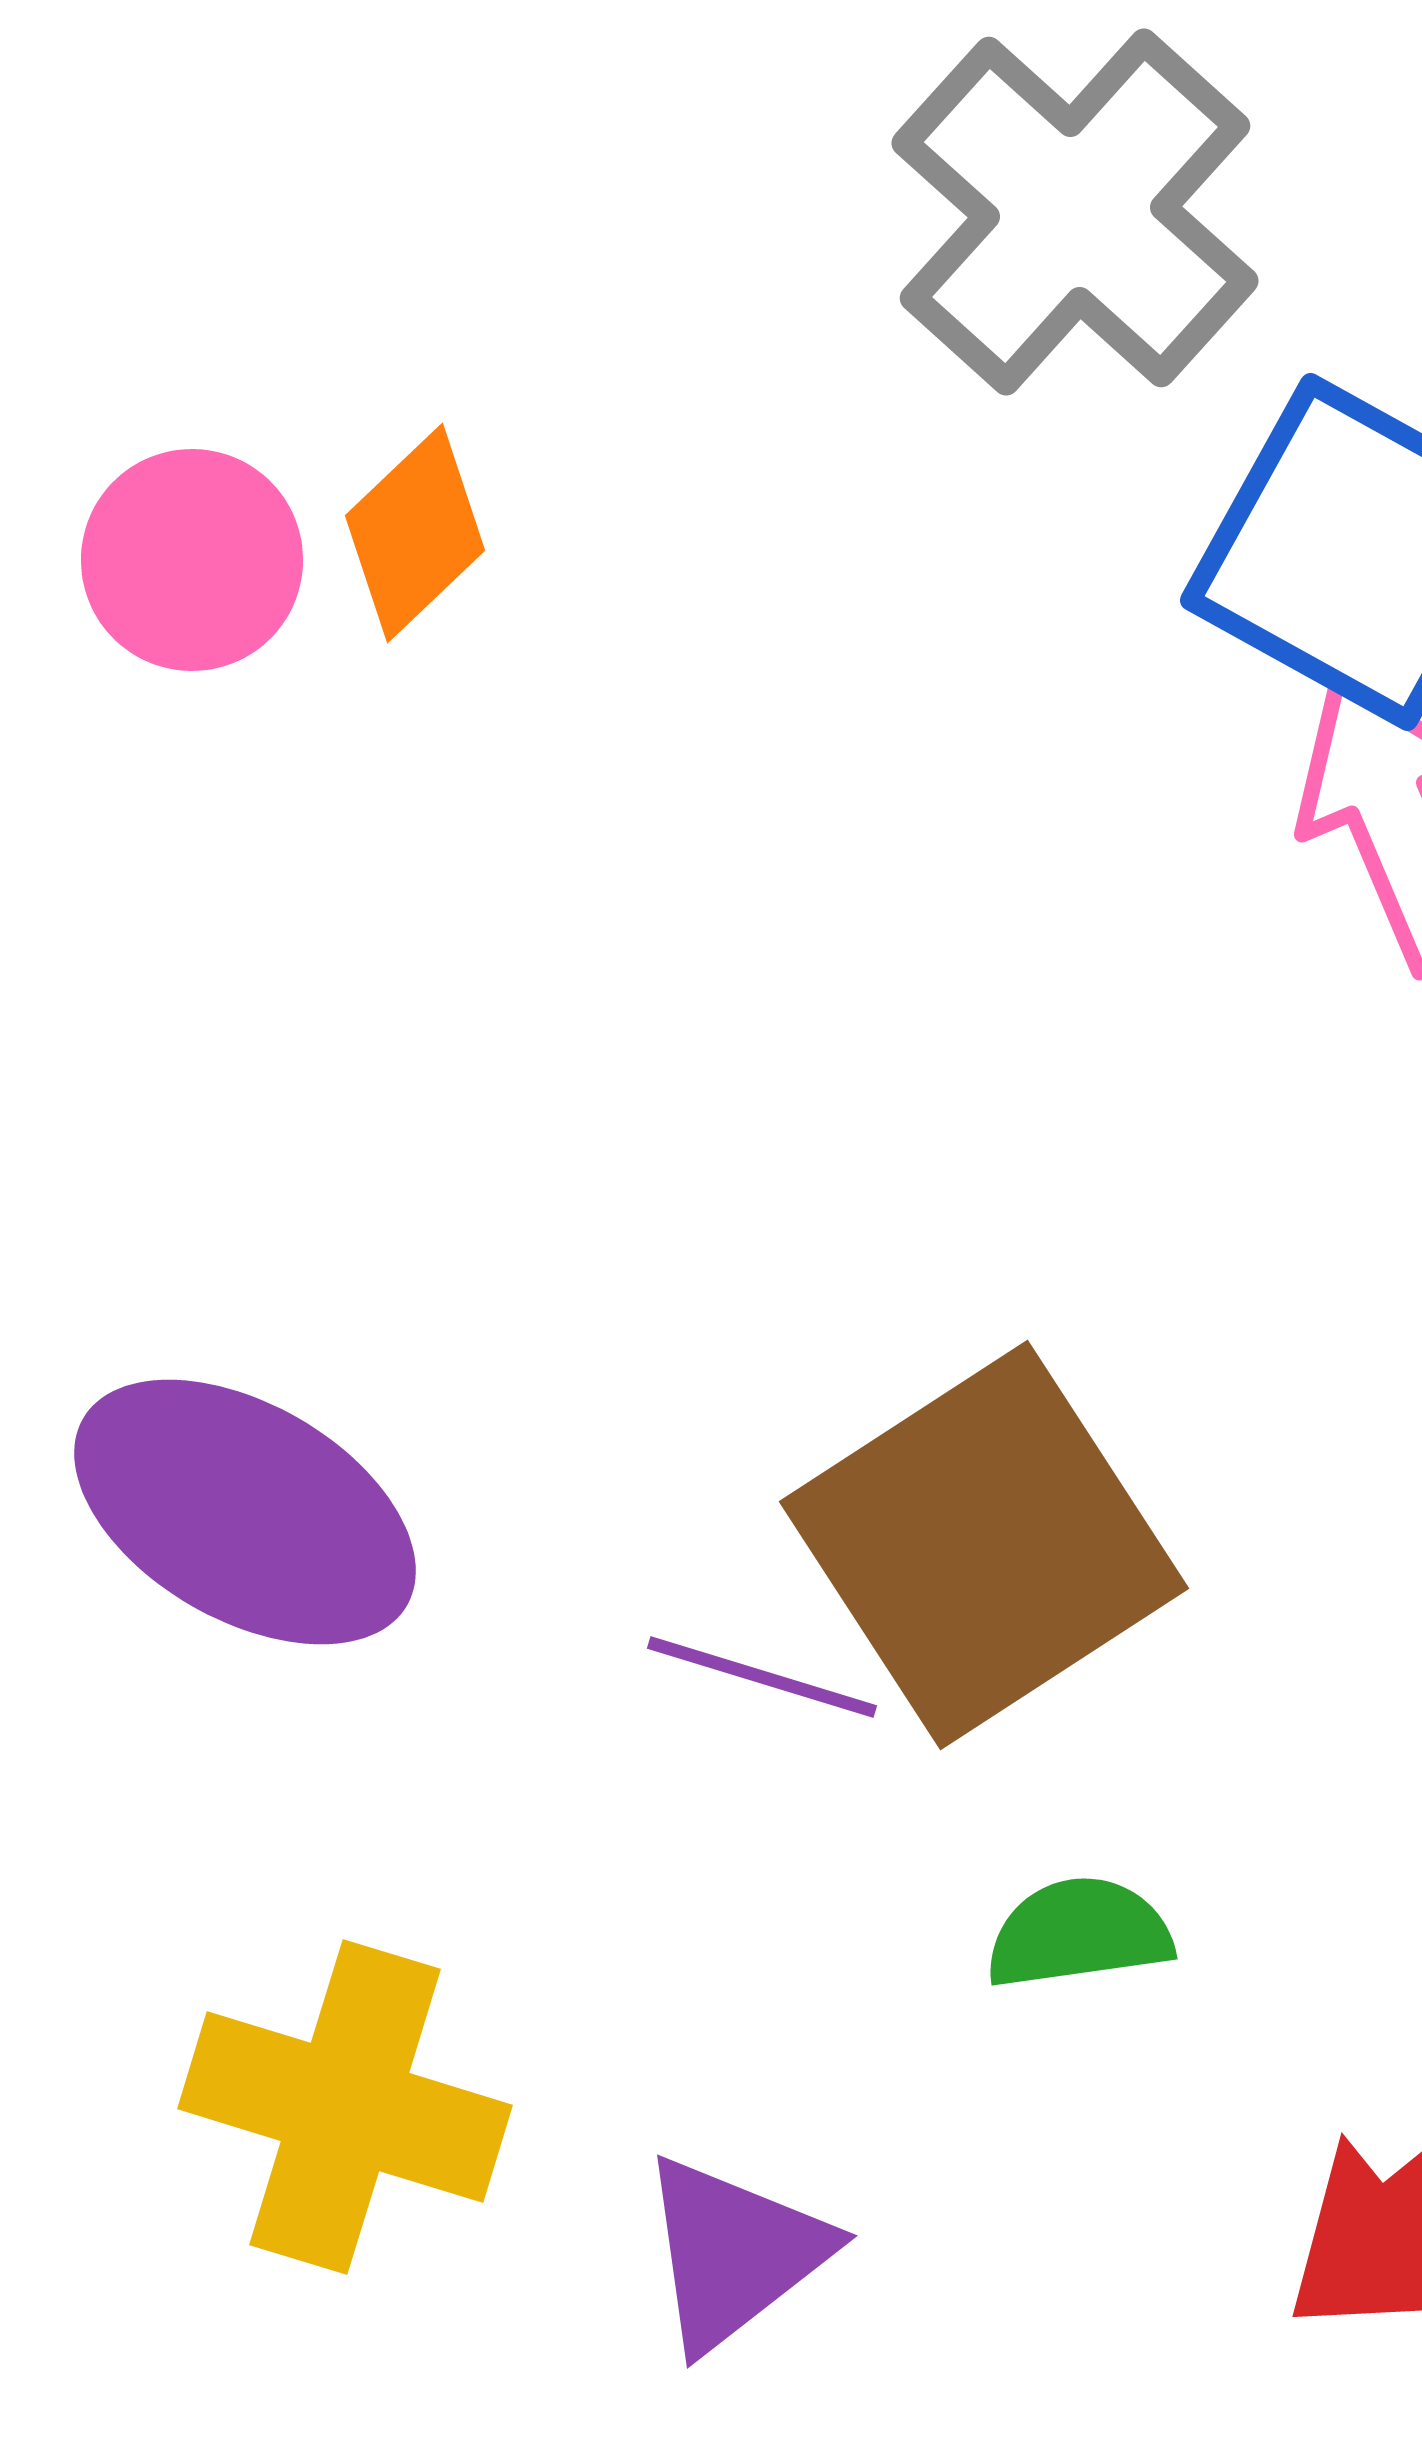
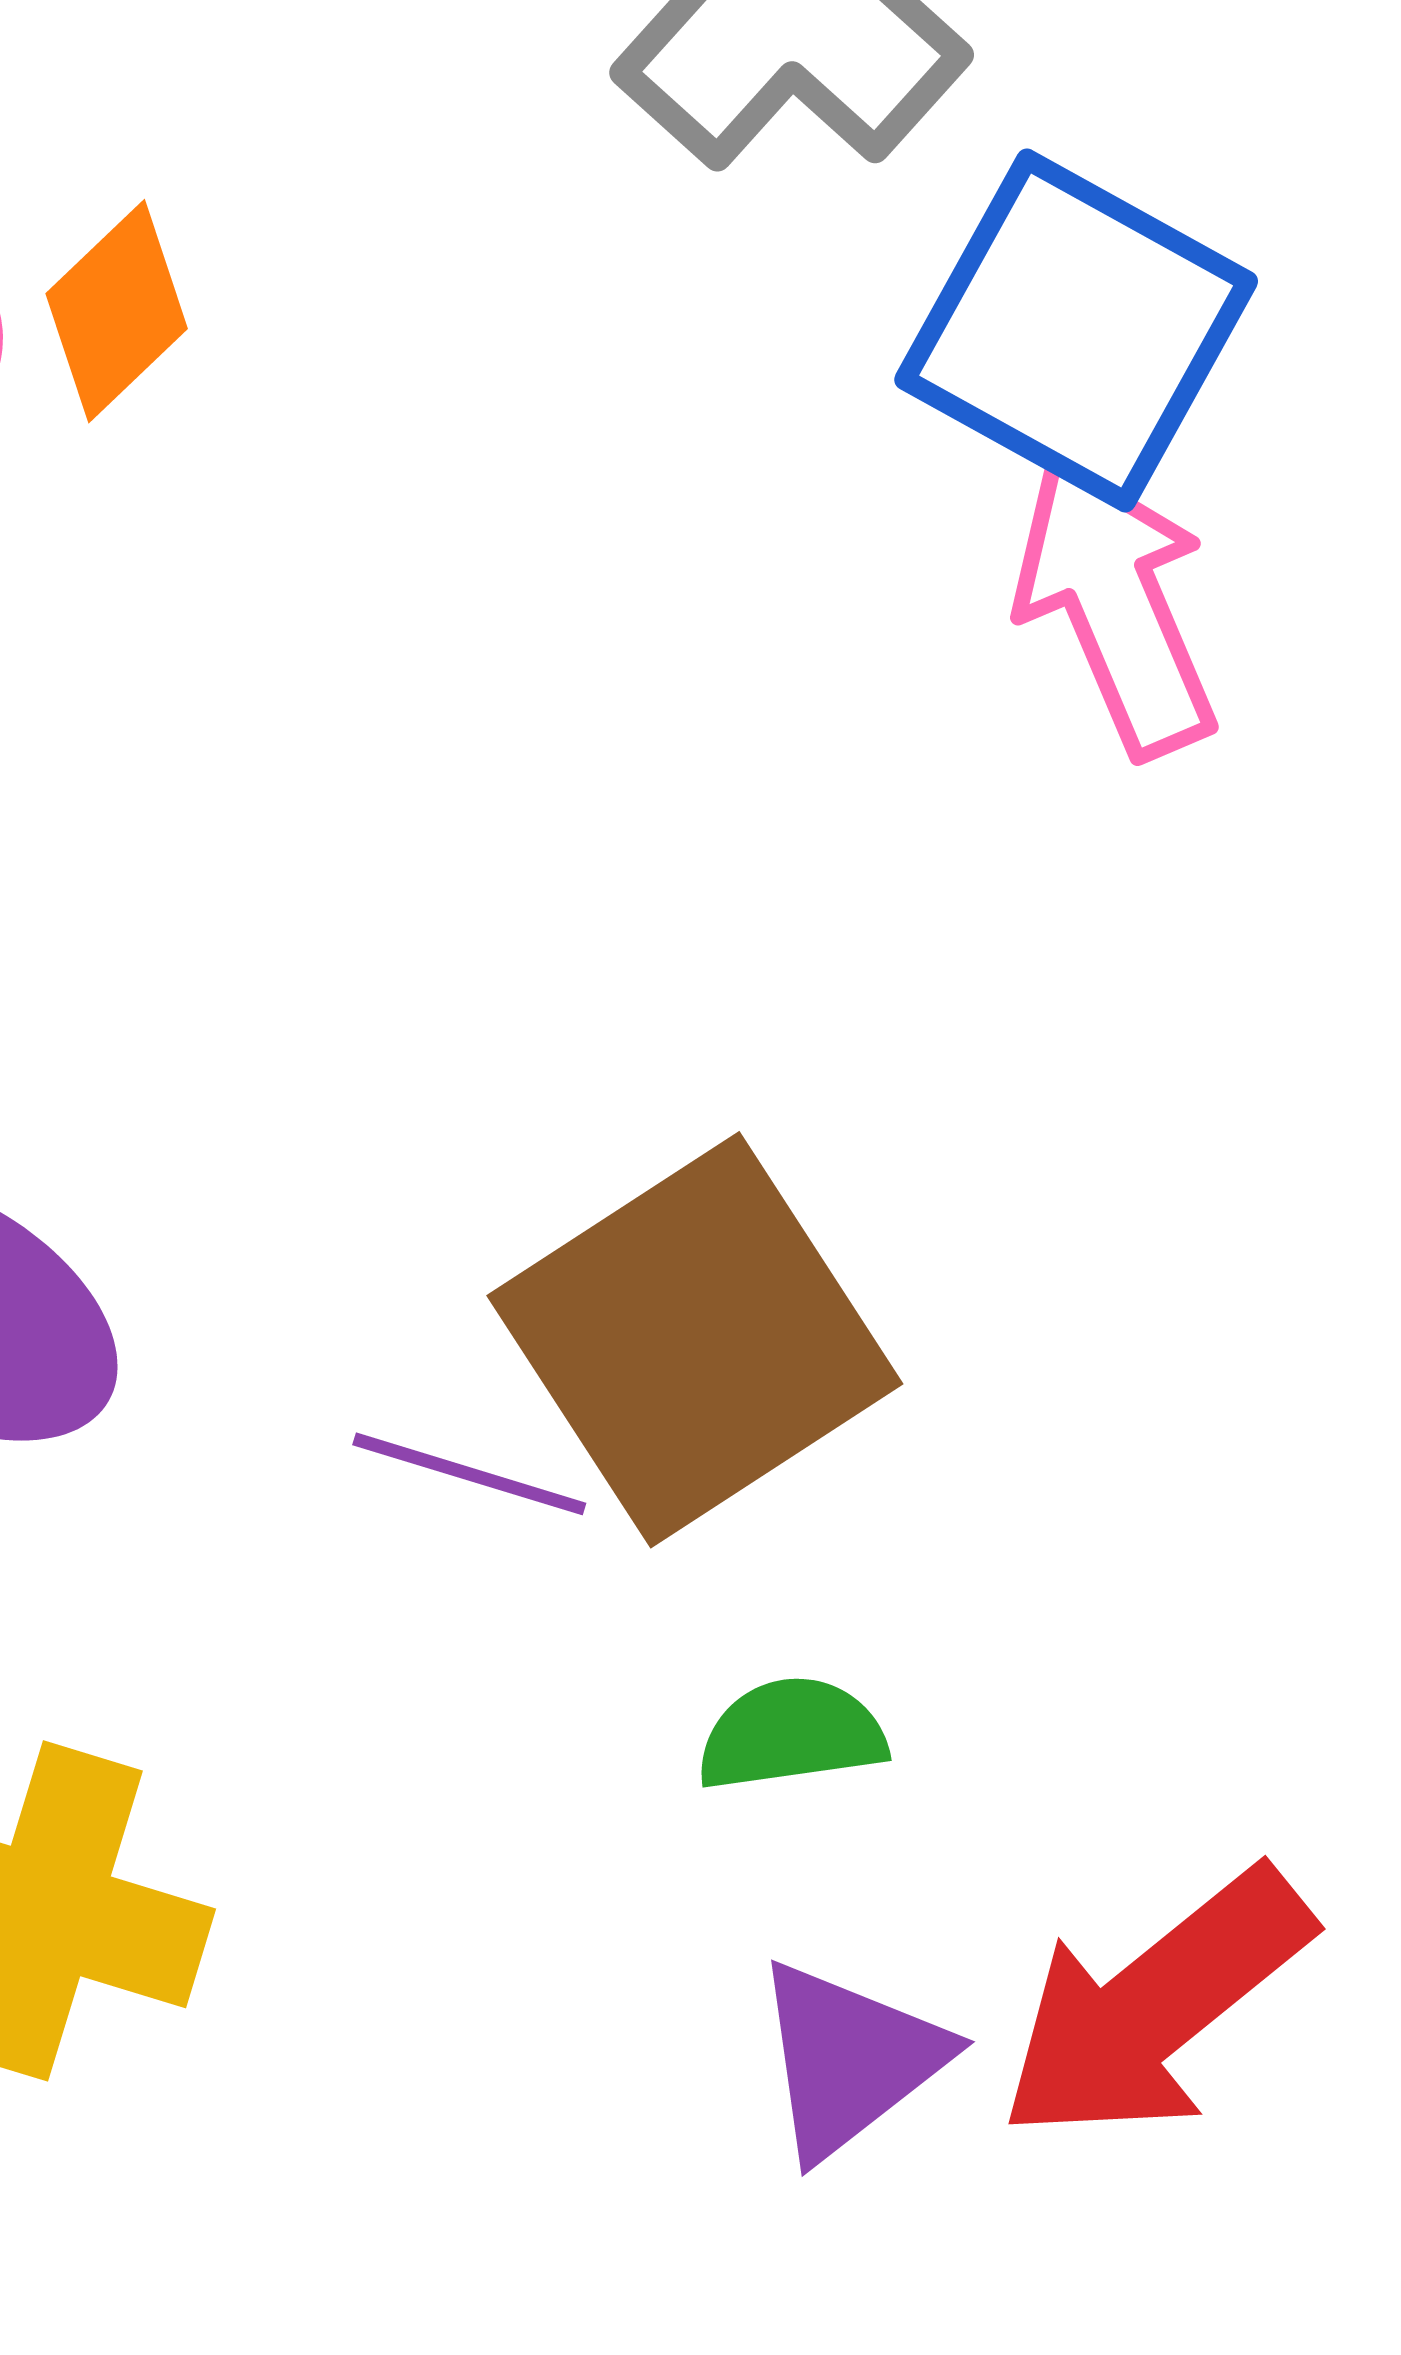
purple triangle: (734, 2253) -> (849, 2059), moved

